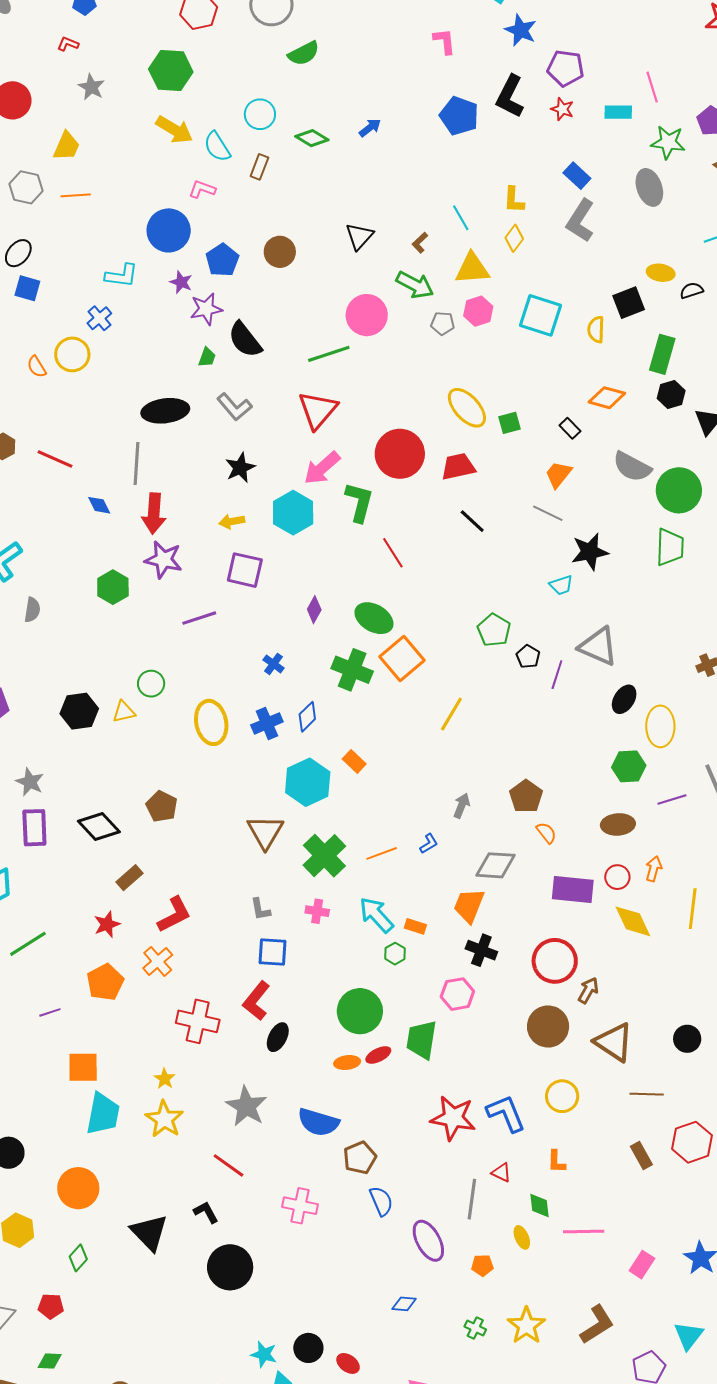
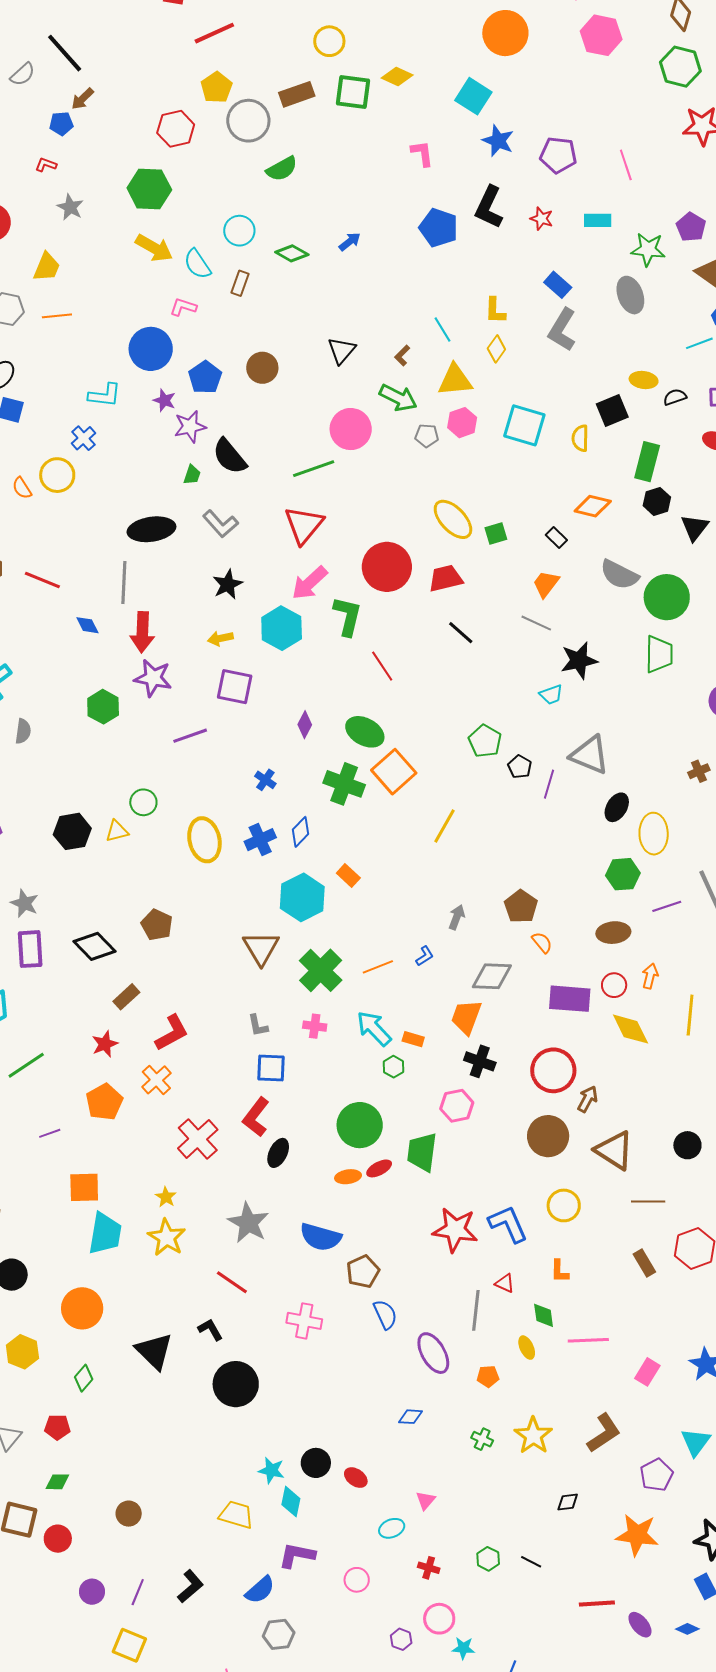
purple pentagon: (566, 68) -> (558, 155), moved
pink line: (652, 87) -> (626, 165), moved
red cross: (198, 1021) -> (198, 1139), turned 36

